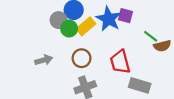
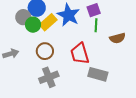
purple square: (125, 16) -> (94, 10), moved, turned -32
green line: (151, 36) -> (96, 25), moved, turned 56

